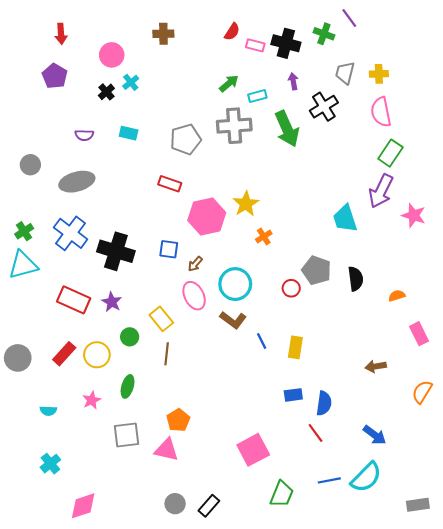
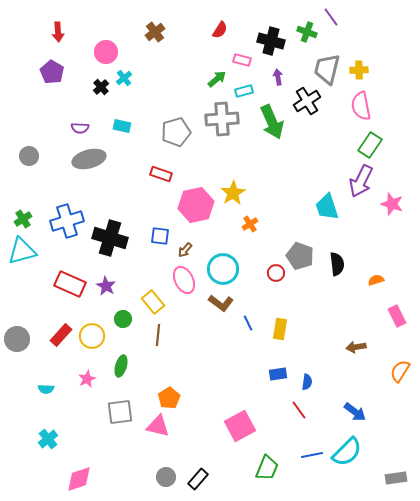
brown cross: (163, 34) -> (155, 32), turned -36
pink rectangle: (255, 45) -> (242, 60), moved
gray trapezoid: (345, 73) -> (327, 69), size x1.4
gray ellipse: (77, 182) -> (89, 159), moved
blue cross: (71, 233) -> (67, 221), turned 36
blue semicircle: (324, 403) -> (307, 382), size x0.7

